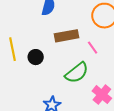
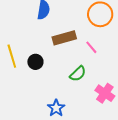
green semicircle: (77, 73) -> (78, 74), size x0.7

